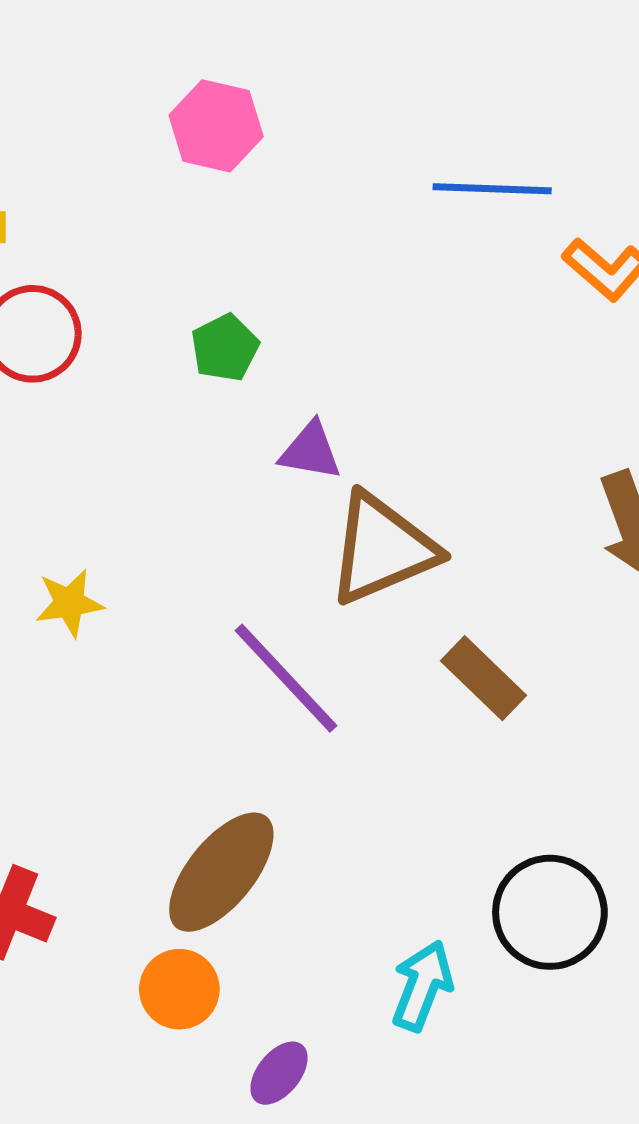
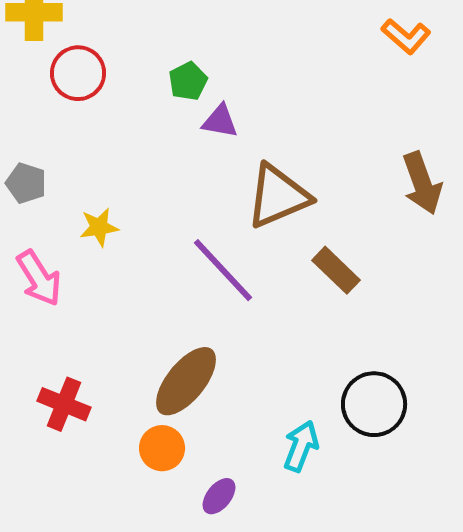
purple triangle: (310, 451) -> (220, 121), moved

